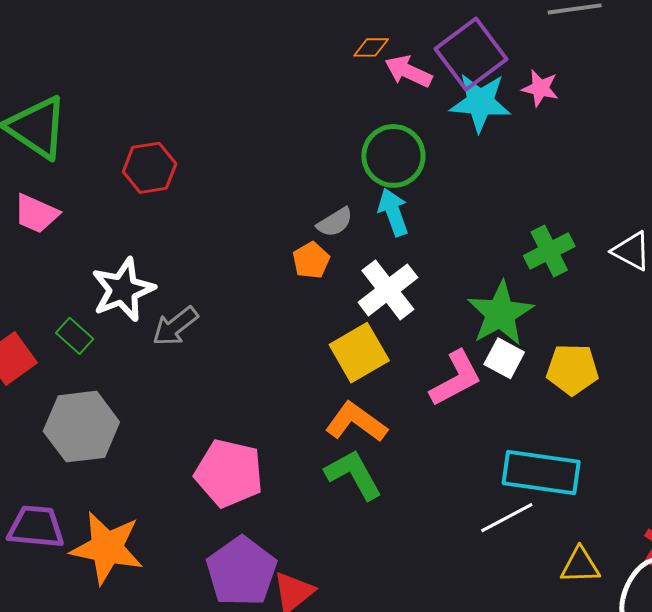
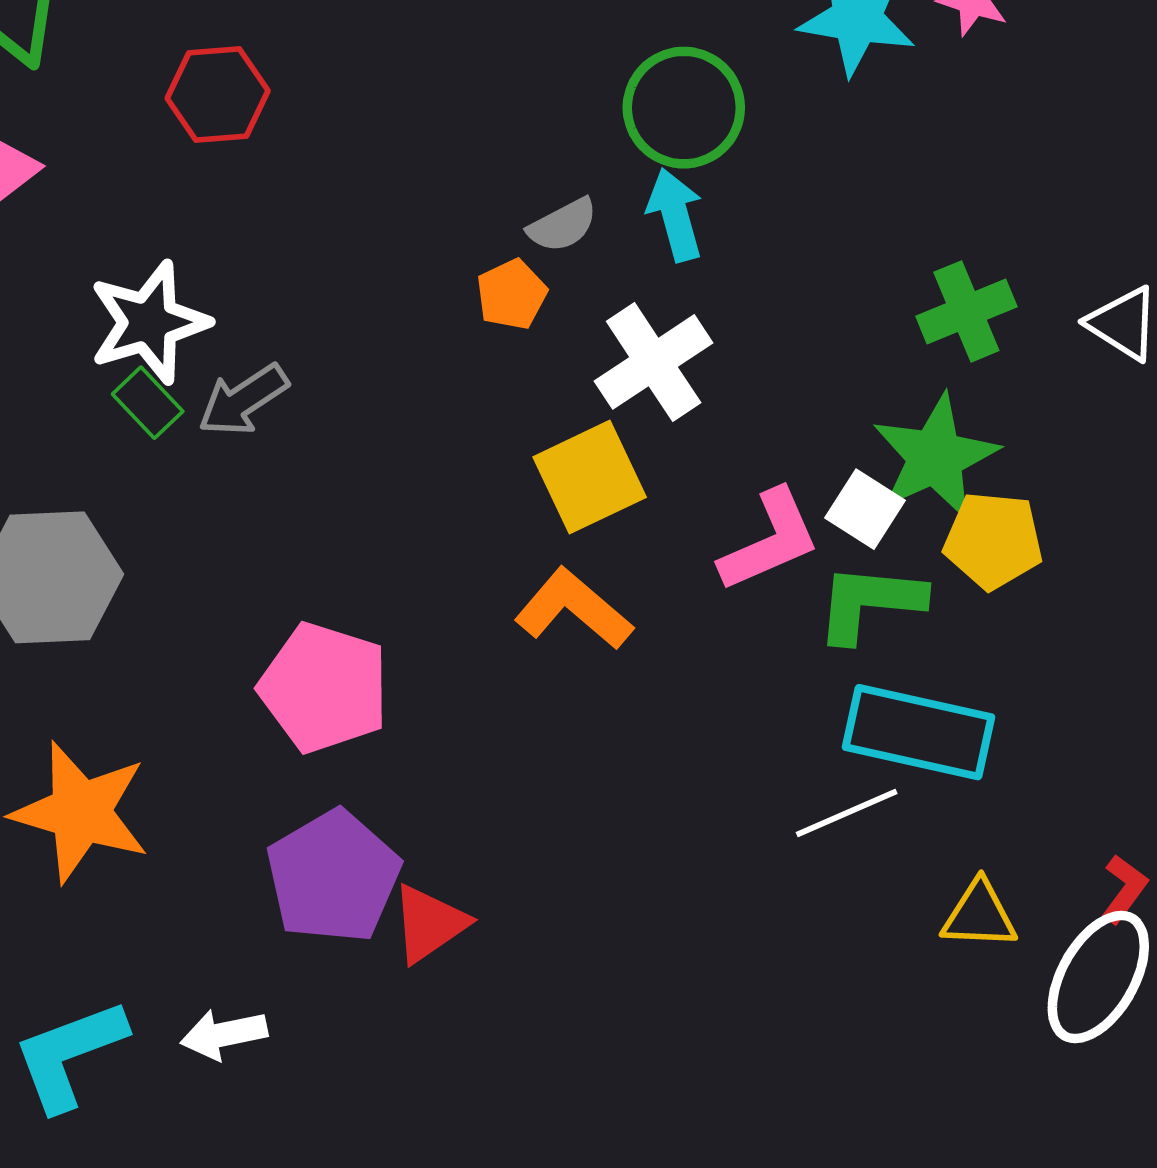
green star: (500, 313) -> (935, 457), moved
green rectangle: (75, 336) -> (148, 403), moved
green L-shape: (354, 475) -> (870, 603), moved, turned -60

